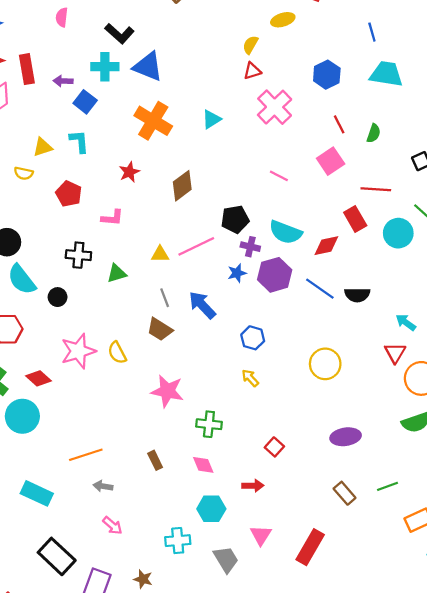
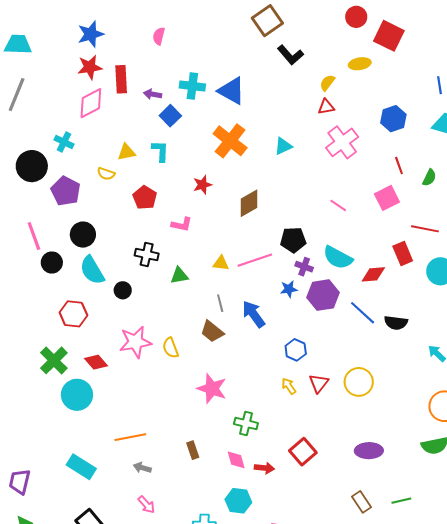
black L-shape: (119, 33) -> (290, 55), moved
red triangle: (395, 353) -> (319, 383), moved
red square: (274, 447) -> (303, 452), size x1.5
red arrow: (253, 486) -> (264, 468), moved

